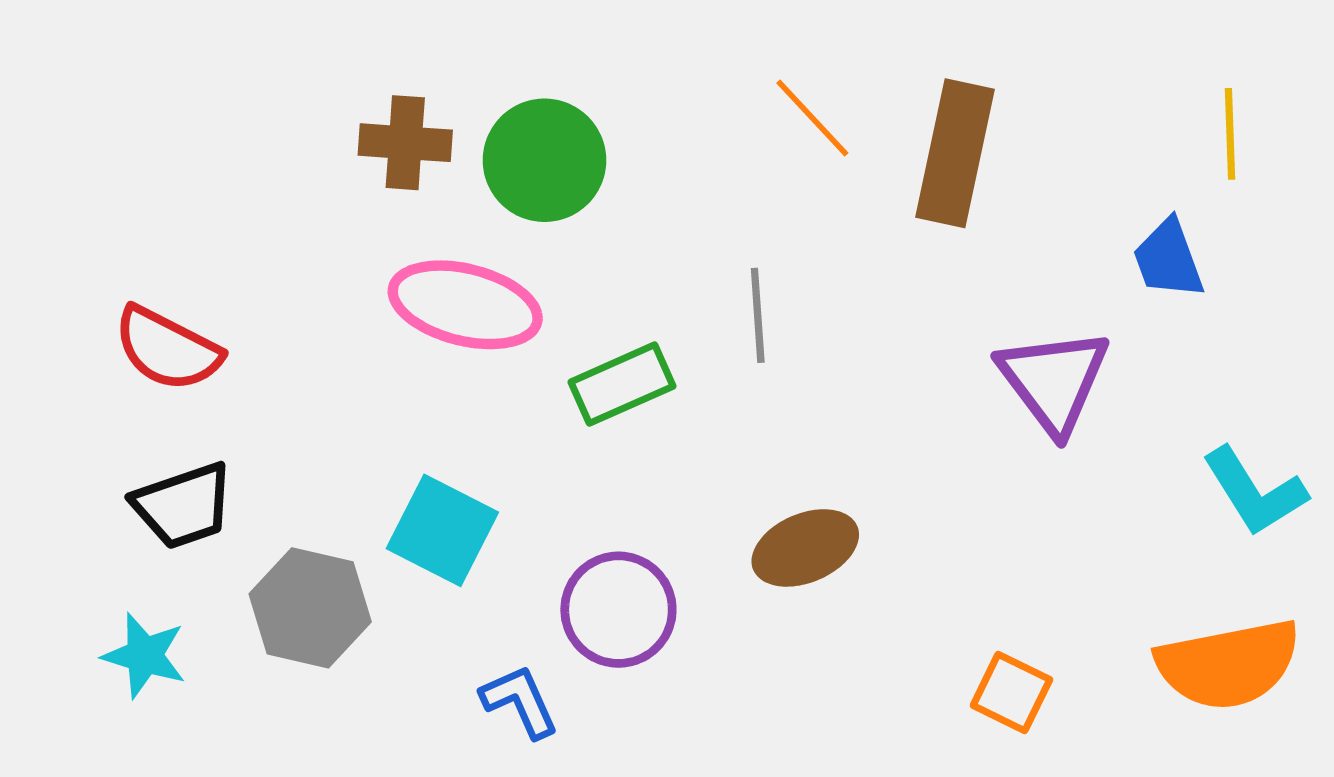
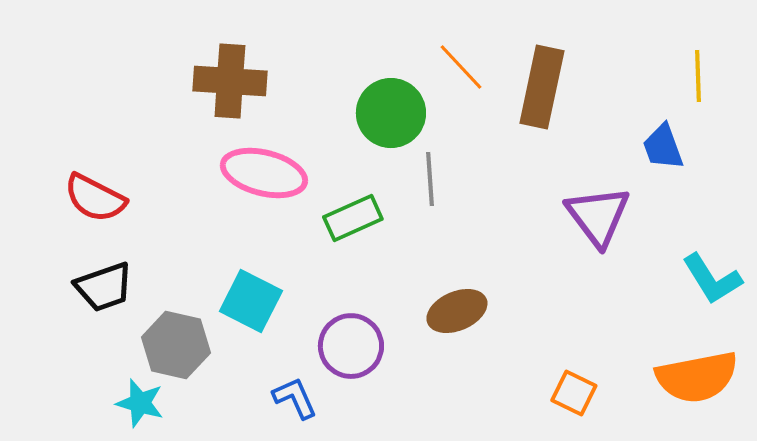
brown cross: (405, 143) -> (230, 81), size x1.4
green circle: (544, 160) -> (391, 113), moved
cyan star: (144, 655) -> (140, 403), moved

